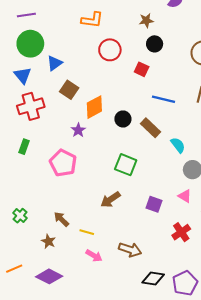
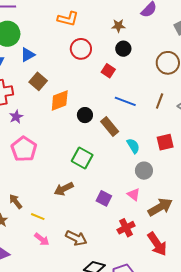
purple star: (78, 130) -> (16, 117), moved

